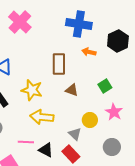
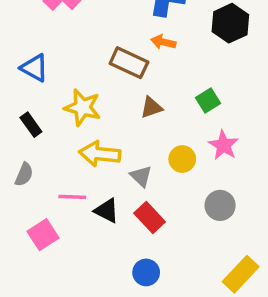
orange arrow: (89, 52) -> (163, 42), moved
brown rectangle: (59, 64) -> (129, 63), turned -65
brown triangle: (72, 90) -> (151, 107), turned -40
gray triangle: (75, 134) -> (141, 176), moved

